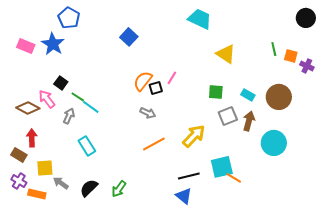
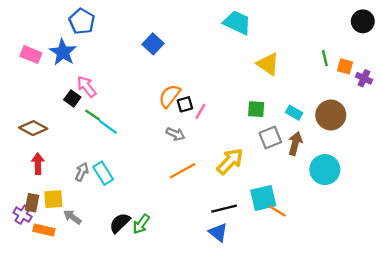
pink line: (172, 78) -> (200, 111), moved
pink arrow: (47, 99) -> (87, 87), moved
gray arrow: (69, 116) -> (82, 172), moved
brown rectangle: (19, 155) -> (32, 203), moved, turned 70
black semicircle: (89, 188) -> (120, 223), moved

